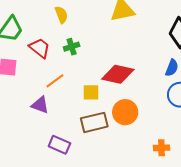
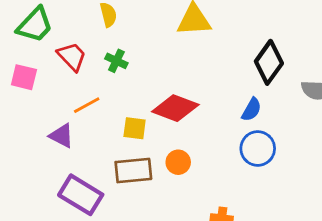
green cross: (72, 47) -> (116, 61), turned 35
orange circle: (125, 112) -> (178, 162), size x0.7
purple rectangle: (59, 145) -> (81, 195), size x1.4

